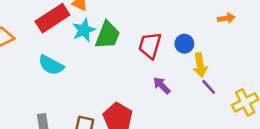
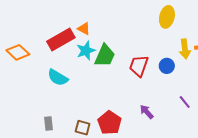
yellow arrow: (200, 65) -> (185, 49), moved
purple arrow: (162, 85) -> (147, 112), moved

